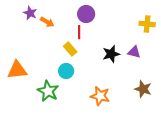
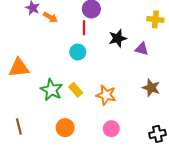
yellow rectangle: (70, 49) -> (76, 90), moved
black star: (111, 54) -> (118, 38), moved
cyan circle: (66, 71) -> (78, 52), moved

